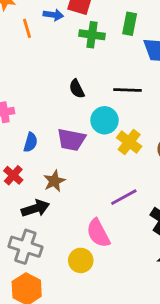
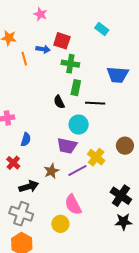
green rectangle: (130, 24) -> (76, 88), moved
purple trapezoid: (71, 140) -> (67, 146), moved
yellow cross: (129, 142) -> (96, 157), moved
brown star: (54, 181) -> (51, 171), moved
purple line: (124, 197) -> (77, 171), moved

